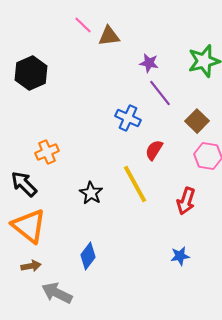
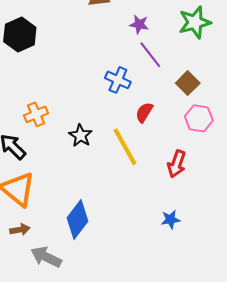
black star: (91, 193) -> (81, 136), moved
blue diamond: (88, 256) -> (77, 220), size x1.4

